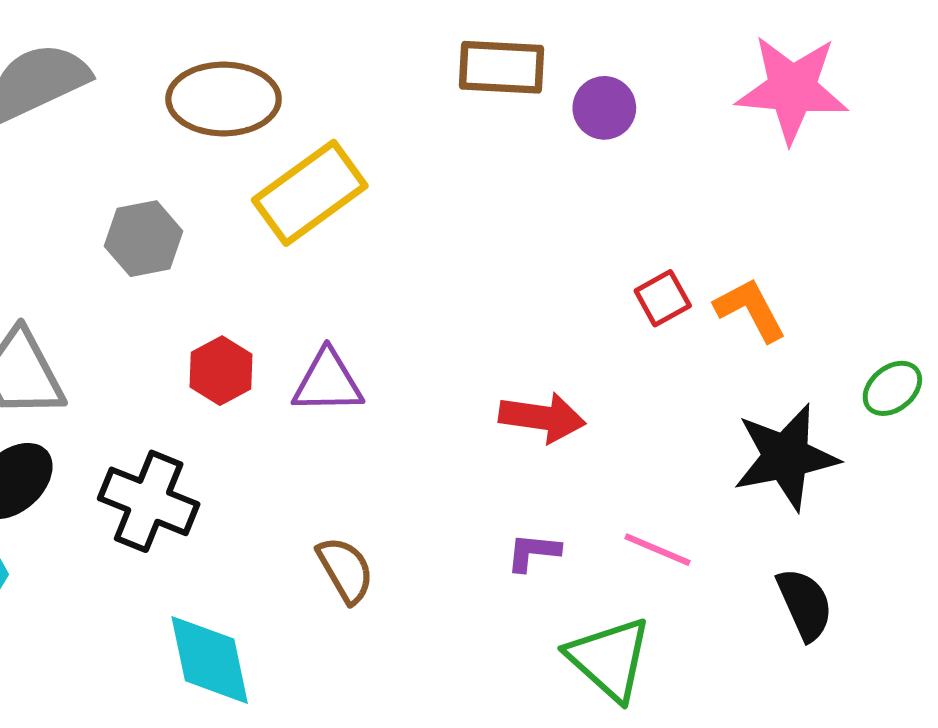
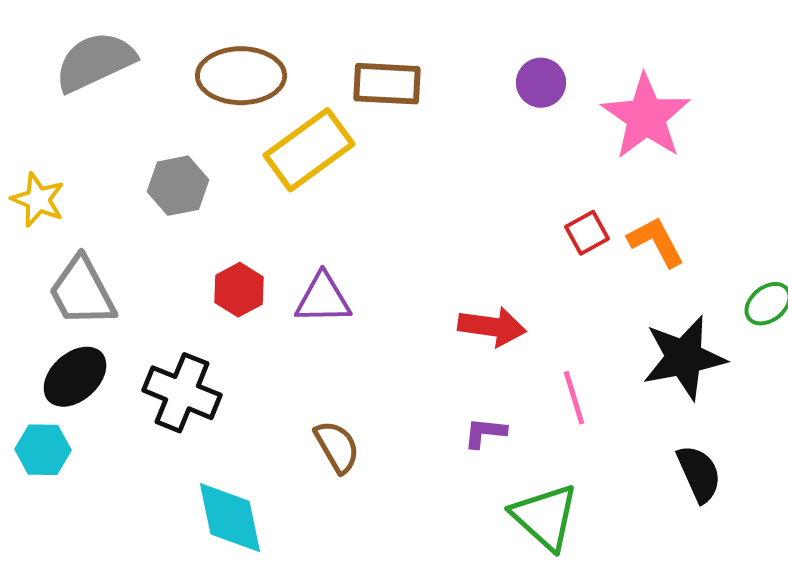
brown rectangle: (501, 67) -> (387, 84), moved
pink star: (792, 89) -> (646, 117), moved, turned 30
pink line: (658, 550) -> (574, 398), moved, turned 50

